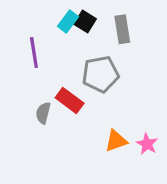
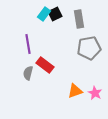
black square: (85, 21) -> (55, 14), turned 32
purple line: (34, 52) -> (28, 44), moved
gray pentagon: (101, 74) -> (89, 48), moved

